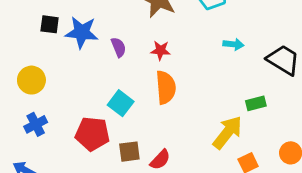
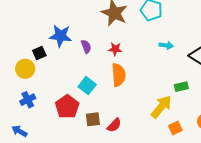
black square: (50, 24) -> (39, 53), moved, turned -32
red pentagon: (92, 134) -> (67, 107), turned 30

